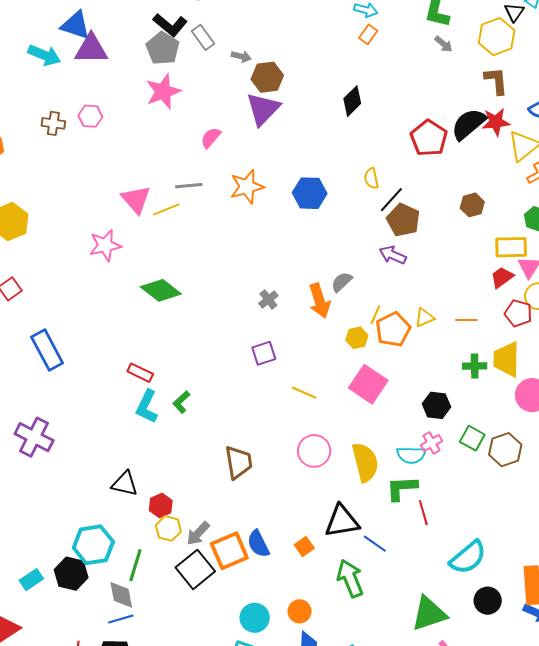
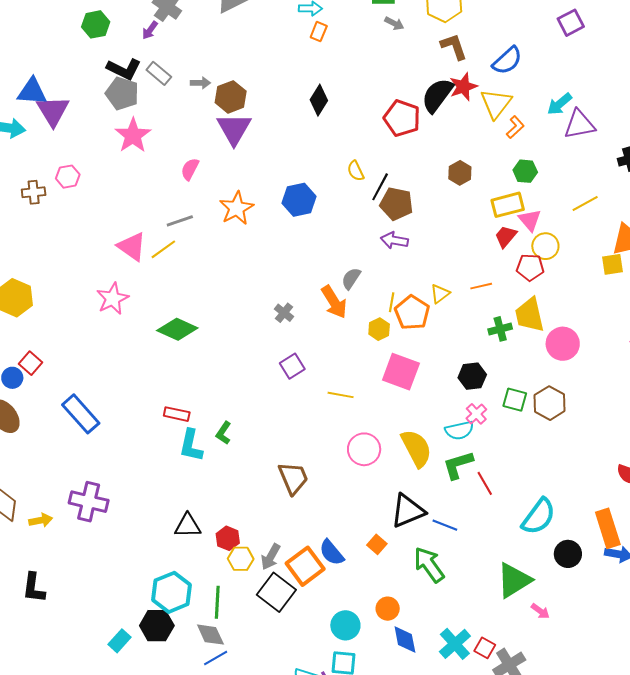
purple triangle: (91, 49) -> (53, 111), turned -48

